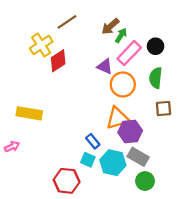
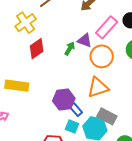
green arrow: (121, 35) -> (70, 49), moved
red diamond: (58, 61) -> (37, 49), moved
purple hexagon: (130, 132) -> (64, 100), moved
gray rectangle: (138, 157) -> (107, 116), moved

